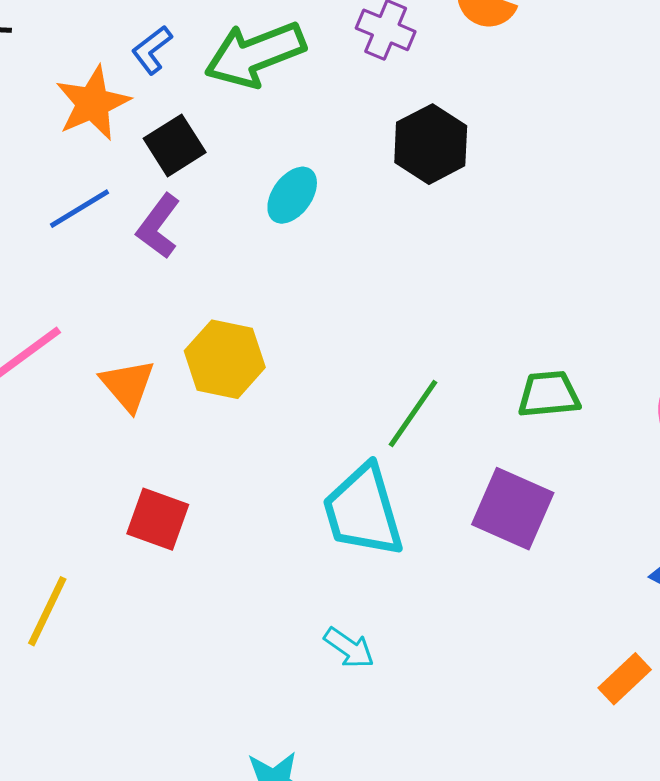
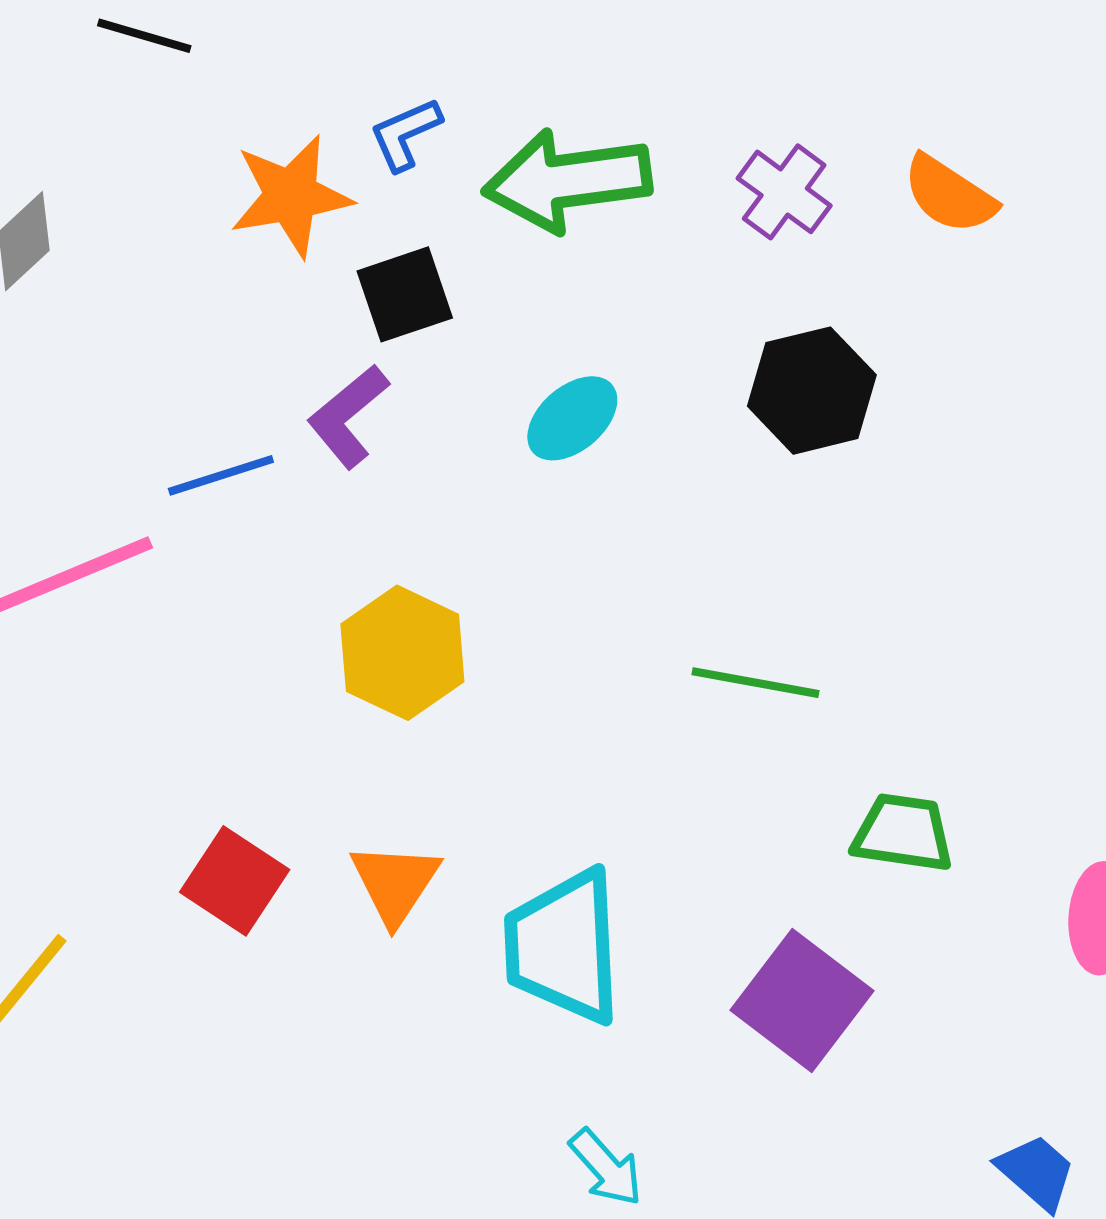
blue line: (80, 209) -> (221, 475), moved
orange triangle: (128, 385) -> (395, 883), moved
green line: (413, 413) -> (755, 683), moved, turned 52
cyan arrow: (349, 648) -> (606, 1168), moved

